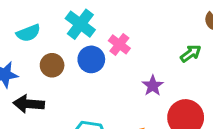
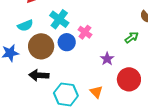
brown circle: (52, 65) -> (41, 46), size x1.6
black arrow: (29, 104) -> (39, 75), moved

